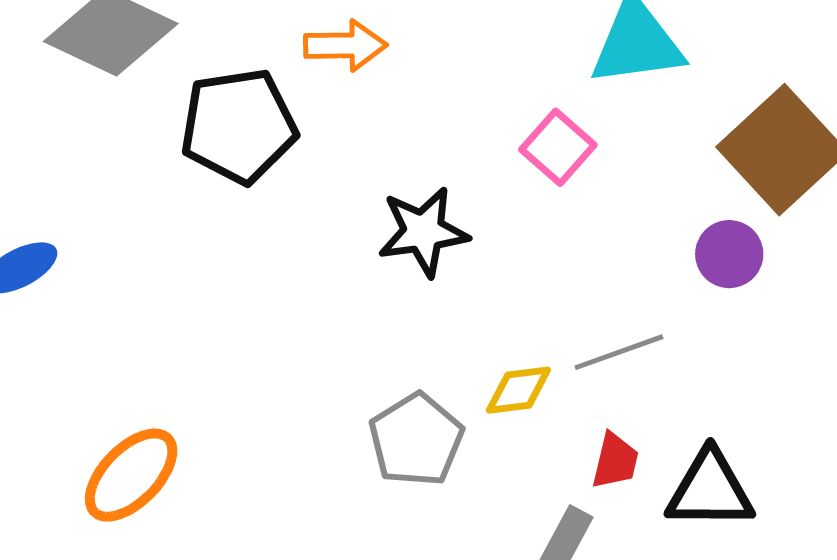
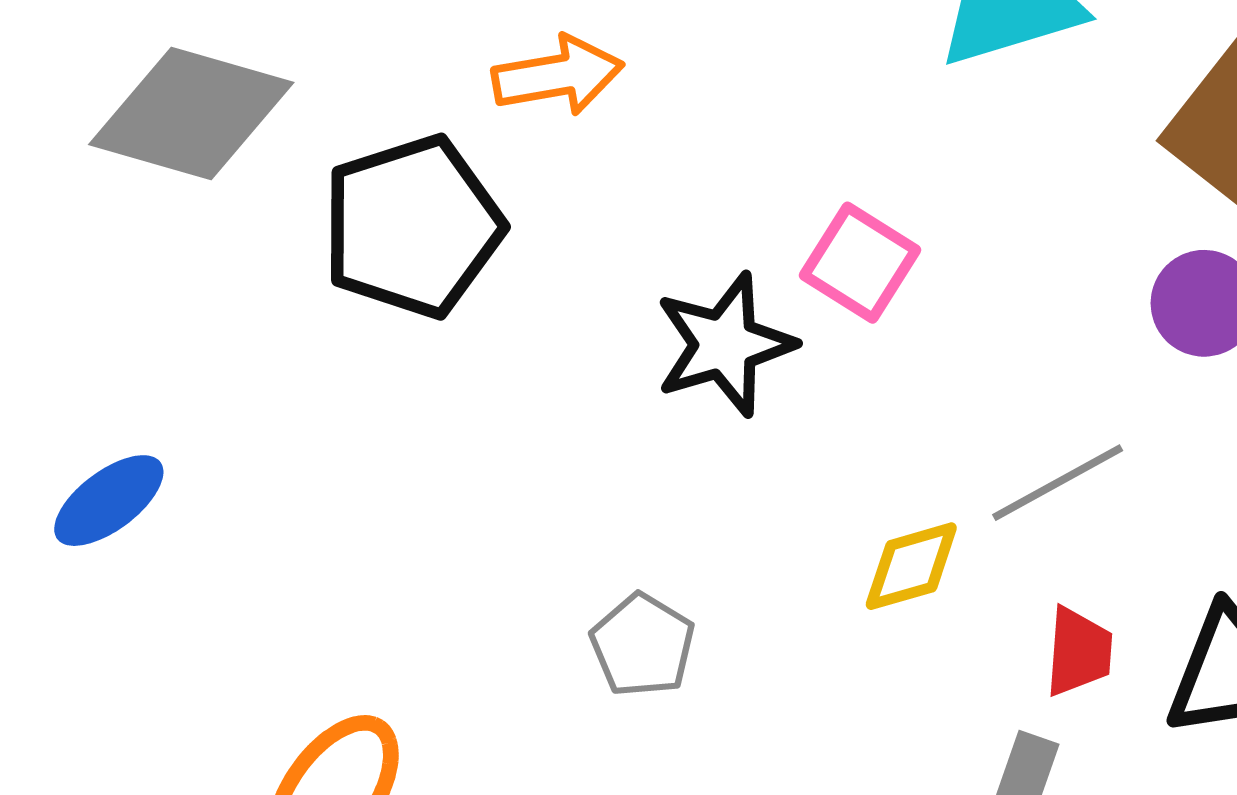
pink square: (558, 147) -> (860, 263), moved
gray pentagon: (416, 440) -> (643, 645), moved, size x0.7

